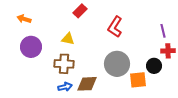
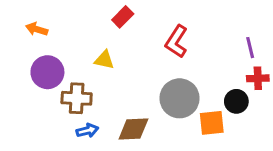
brown cross: (64, 64) -> (77, 98), moved
blue arrow: (65, 87) -> (87, 131), moved

